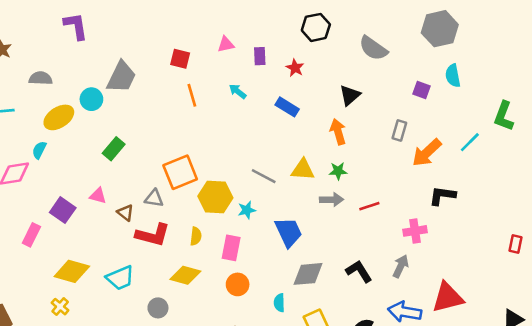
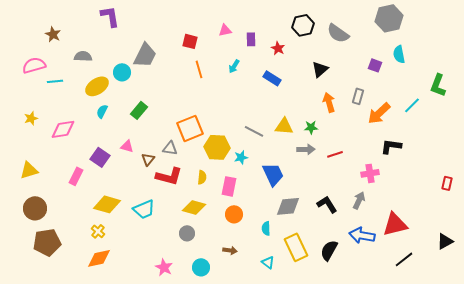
black hexagon: (316, 27) -> (303, 25), moved
cyan arrow: (238, 91) -> (234, 66), turned -96
orange arrow: (338, 132) -> (329, 102), moved
cyan semicircle: (39, 150) -> (102, 111), moved
brown triangle: (125, 213) -> (148, 159), turned 32
gray circle: (158, 308) -> (187, 233), moved

